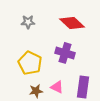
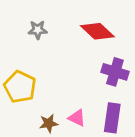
purple cross: (65, 53) -> (115, 72), moved
yellow pentagon: (30, 63) -> (20, 87), moved

